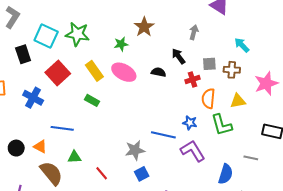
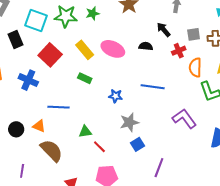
green star: (121, 44) -> (93, 13), moved
blue star: (190, 123) -> (115, 96), moved
blue line: (163, 135) -> (153, 87), moved
green triangle: (74, 157) -> (85, 132), moved

